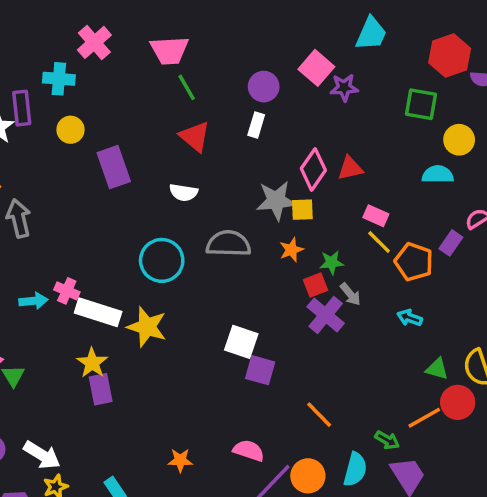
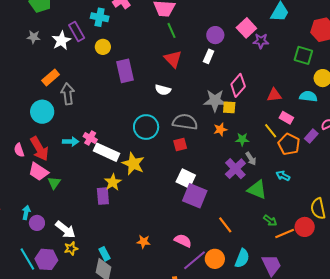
purple rectangle: (22, 108) -> (77, 31), turned -30
red triangle: (350, 168) -> (274, 95), moved
pink rectangle: (376, 216) -> (286, 118), moved
red square: (315, 285) -> (180, 144), moved
yellow star: (92, 363) -> (113, 182), moved
green triangle: (437, 369) -> (257, 190), moved, size x1.5
purple square: (260, 370) -> (195, 196), size x1.4
green arrow: (387, 440) -> (270, 221), moved

